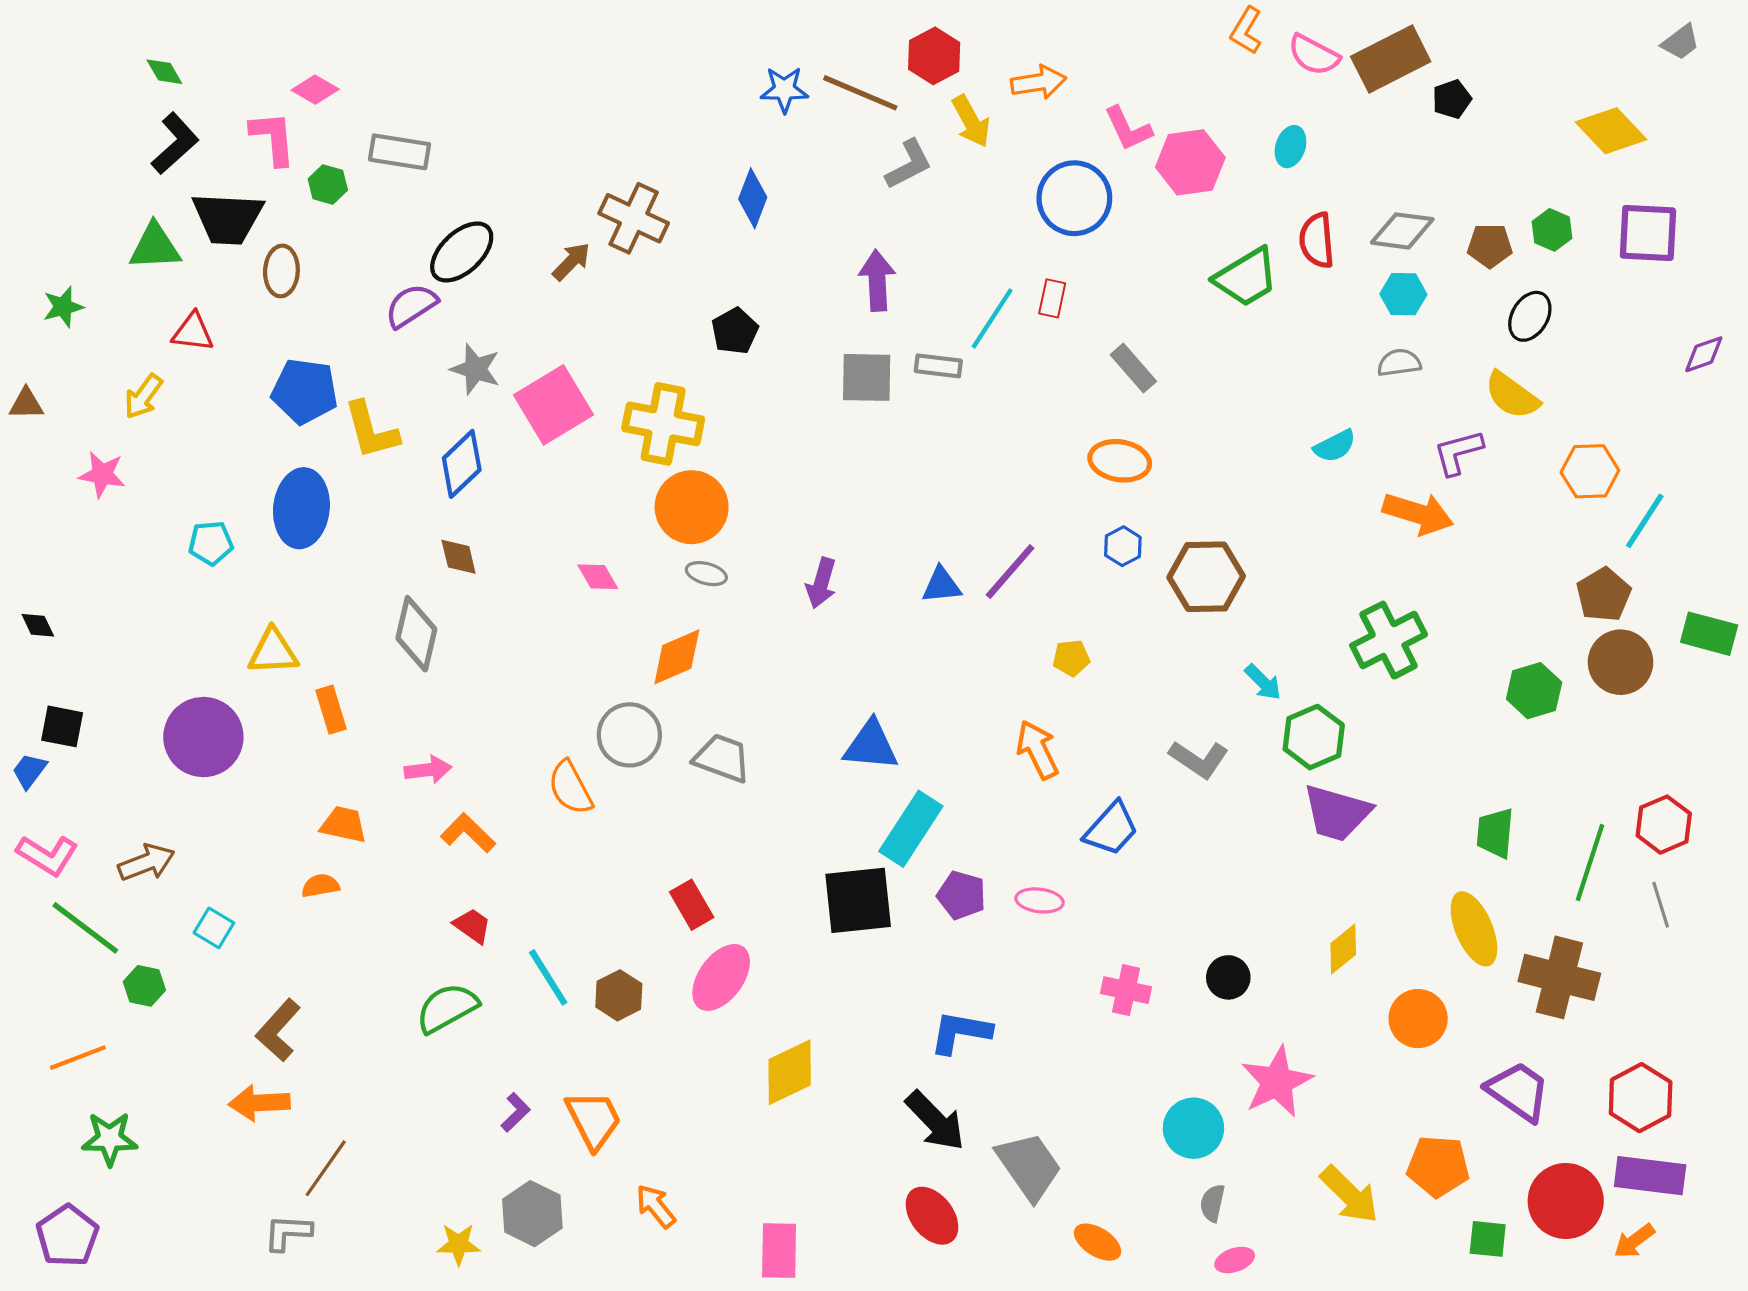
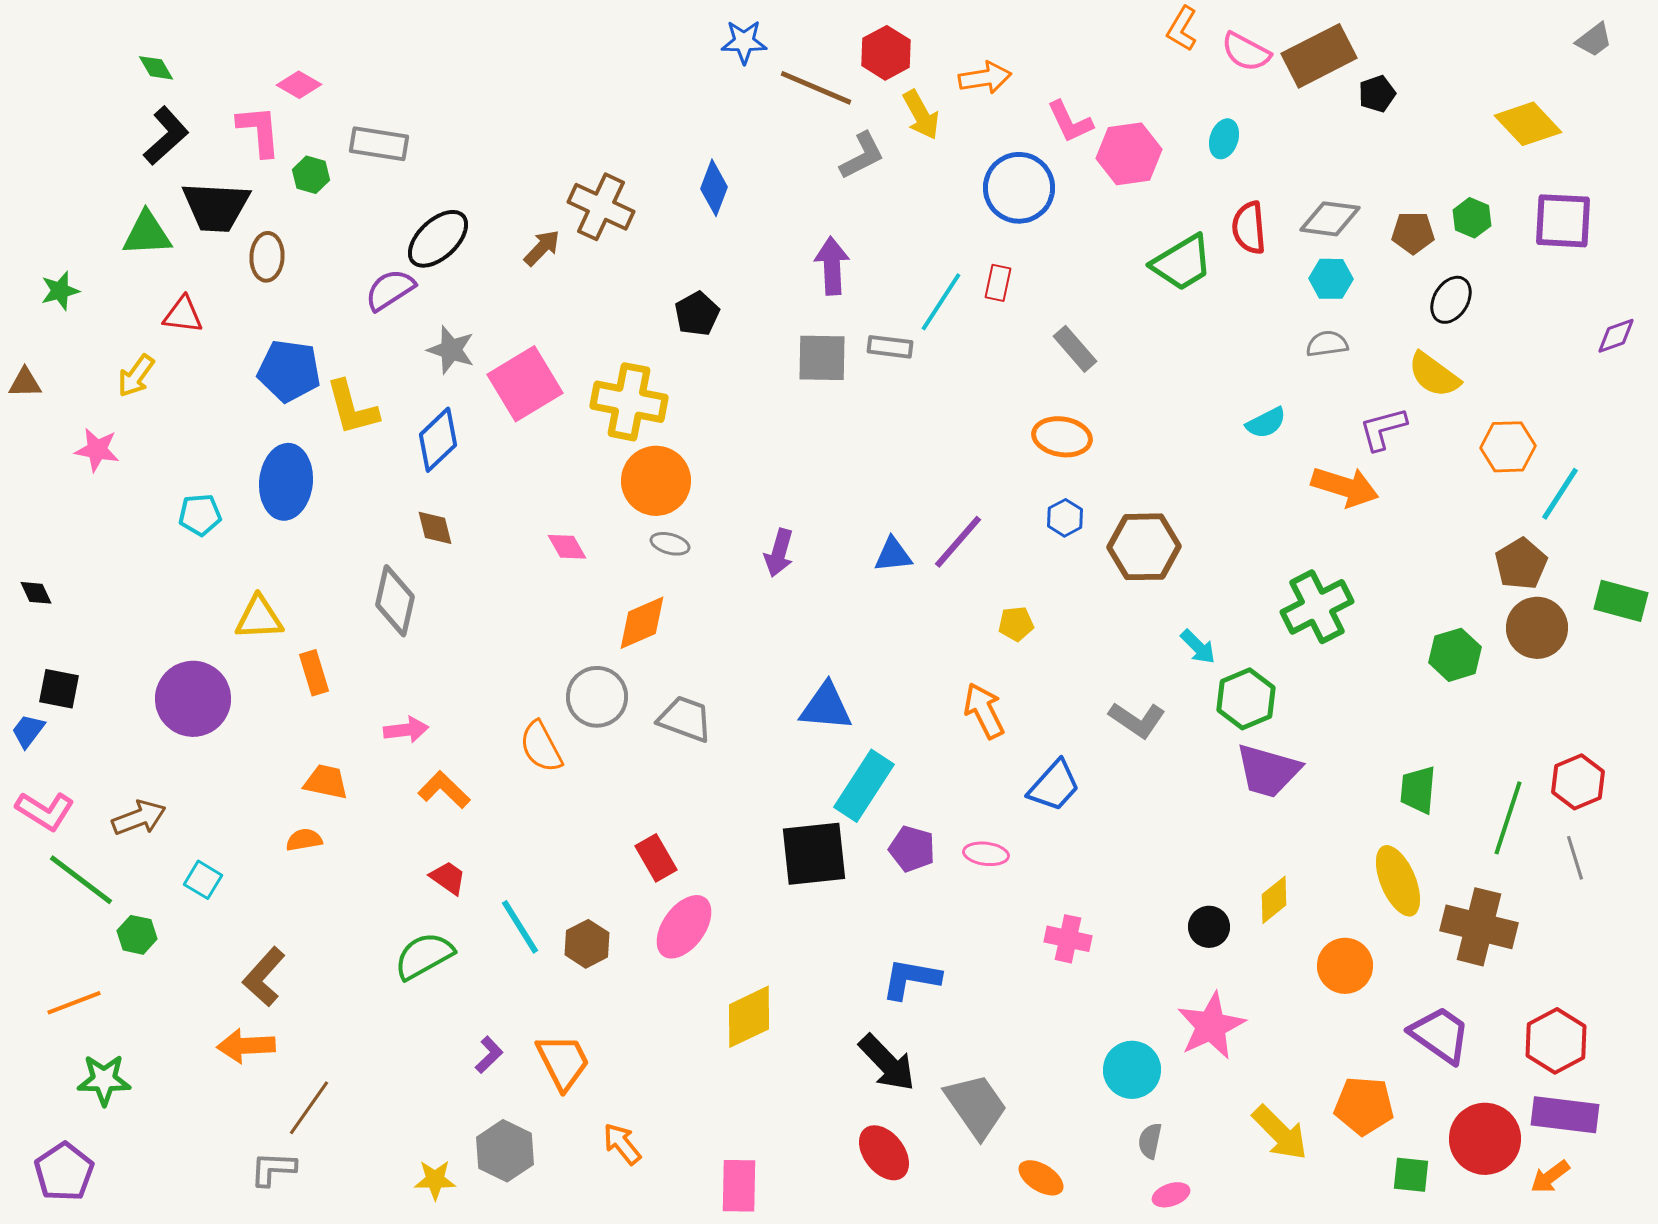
blue star: (784, 90) -> (744, 42), moved
black circle: (1228, 977) -> (1209, 927), moved

